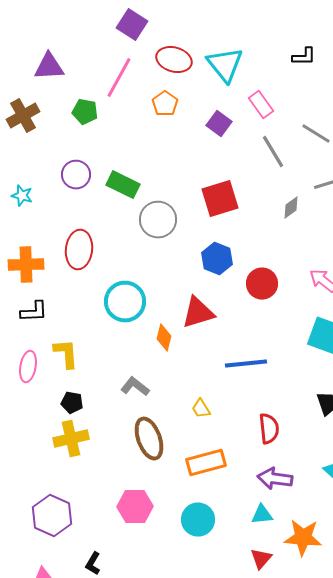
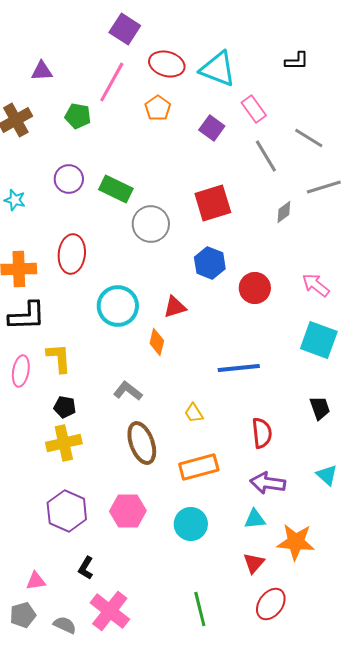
cyan triangle: (225, 65) -> (218, 69), turned -30
purple triangle: (49, 67) -> (42, 71), size x0.7
black L-shape: (34, 312) -> (27, 316), size x1.4
red triangle: (198, 313) -> (175, 307), moved, size x0.7
purple hexagon: (52, 516) -> (67, 511), moved

